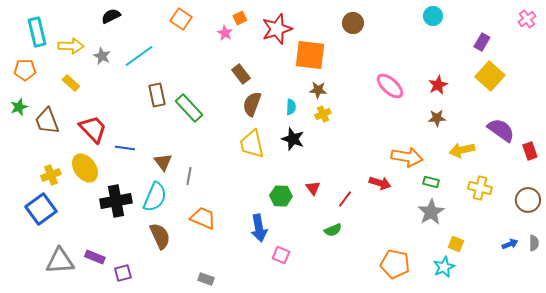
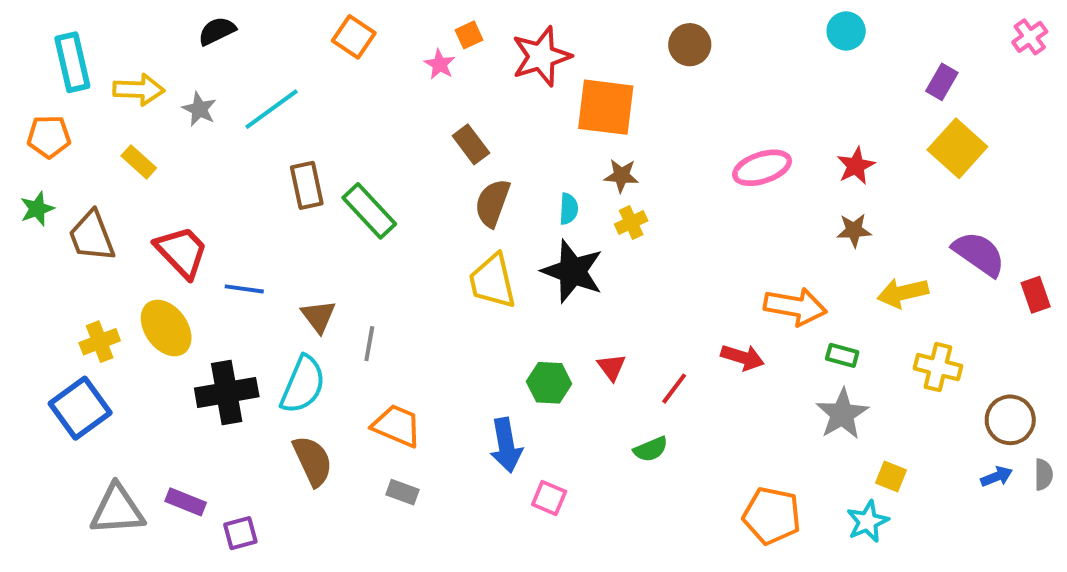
pink ellipse: (390, 86) -> (762, 168), turned -60
black star: (293, 139) -> (573, 271), size x1.4
brown circle: (528, 200) -> (1010, 420), moved
gray rectangle: (206, 279) -> (403, 492), moved

